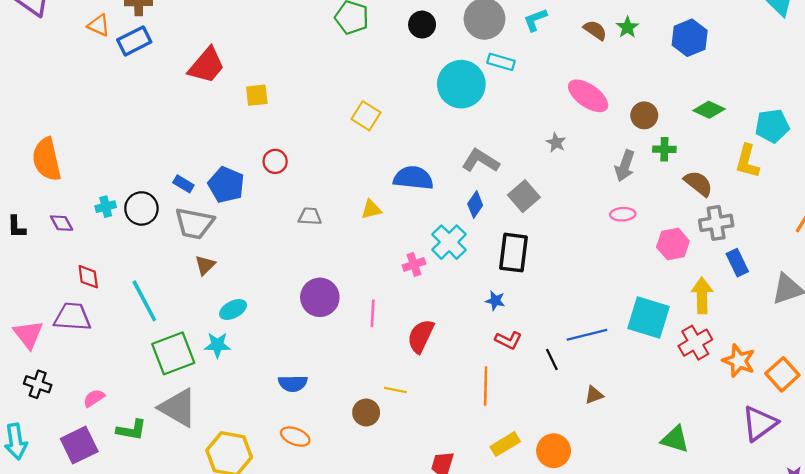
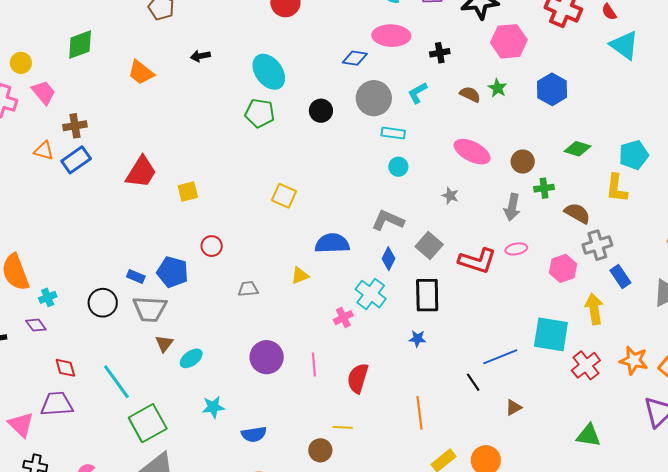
cyan circle: (461, 84) -> (398, 167), moved, size x0.5
cyan cross: (106, 207) -> (48, 297), moved
cyan ellipse: (233, 310) -> (191, 358), moved
red L-shape: (508, 340) -> (477, 261), moved, size x1.6
red cross: (695, 343) -> (586, 365), moved
cyan star: (217, 345) -> (213, 407), moved

